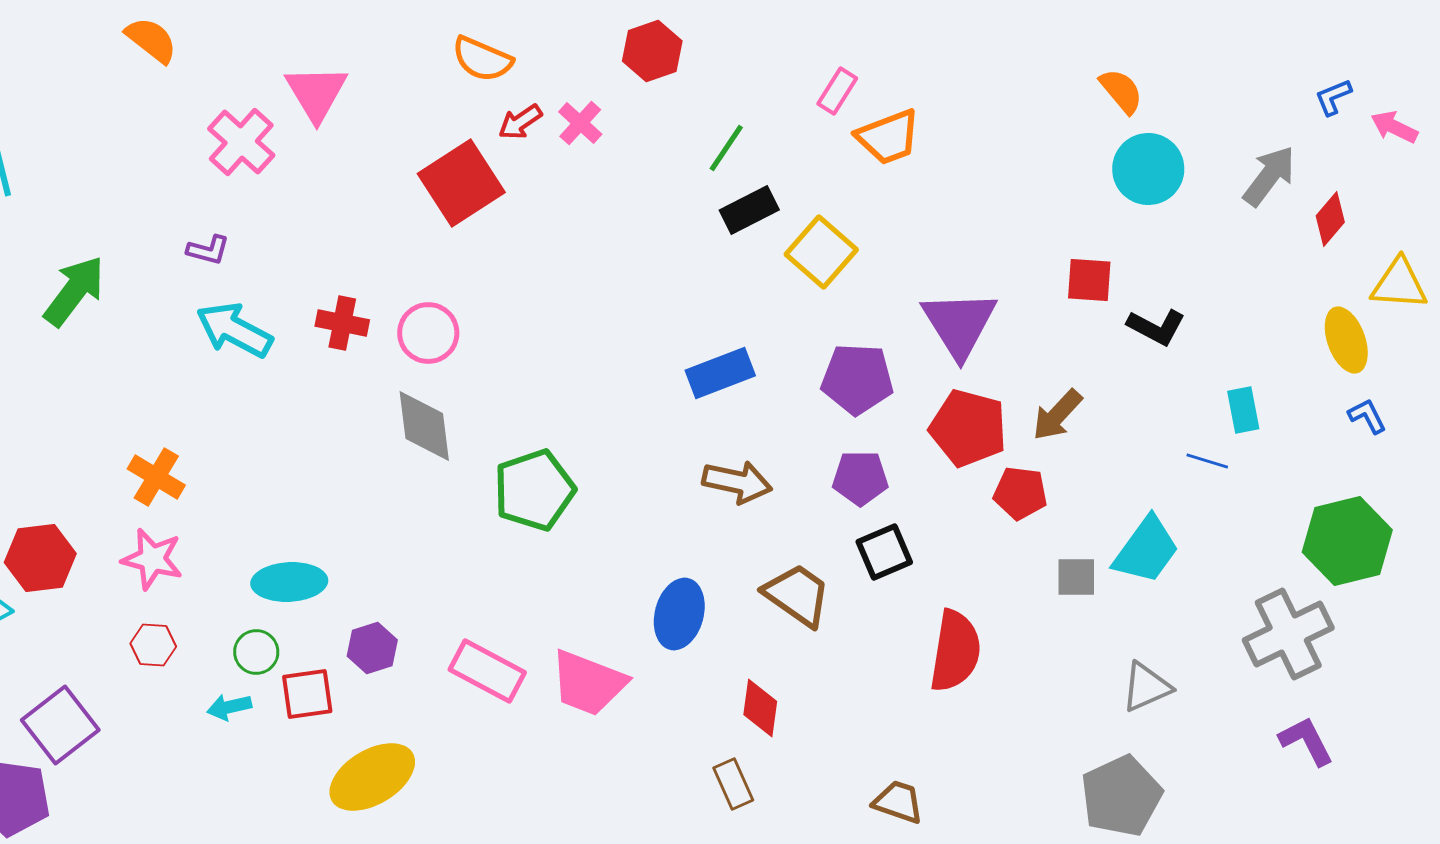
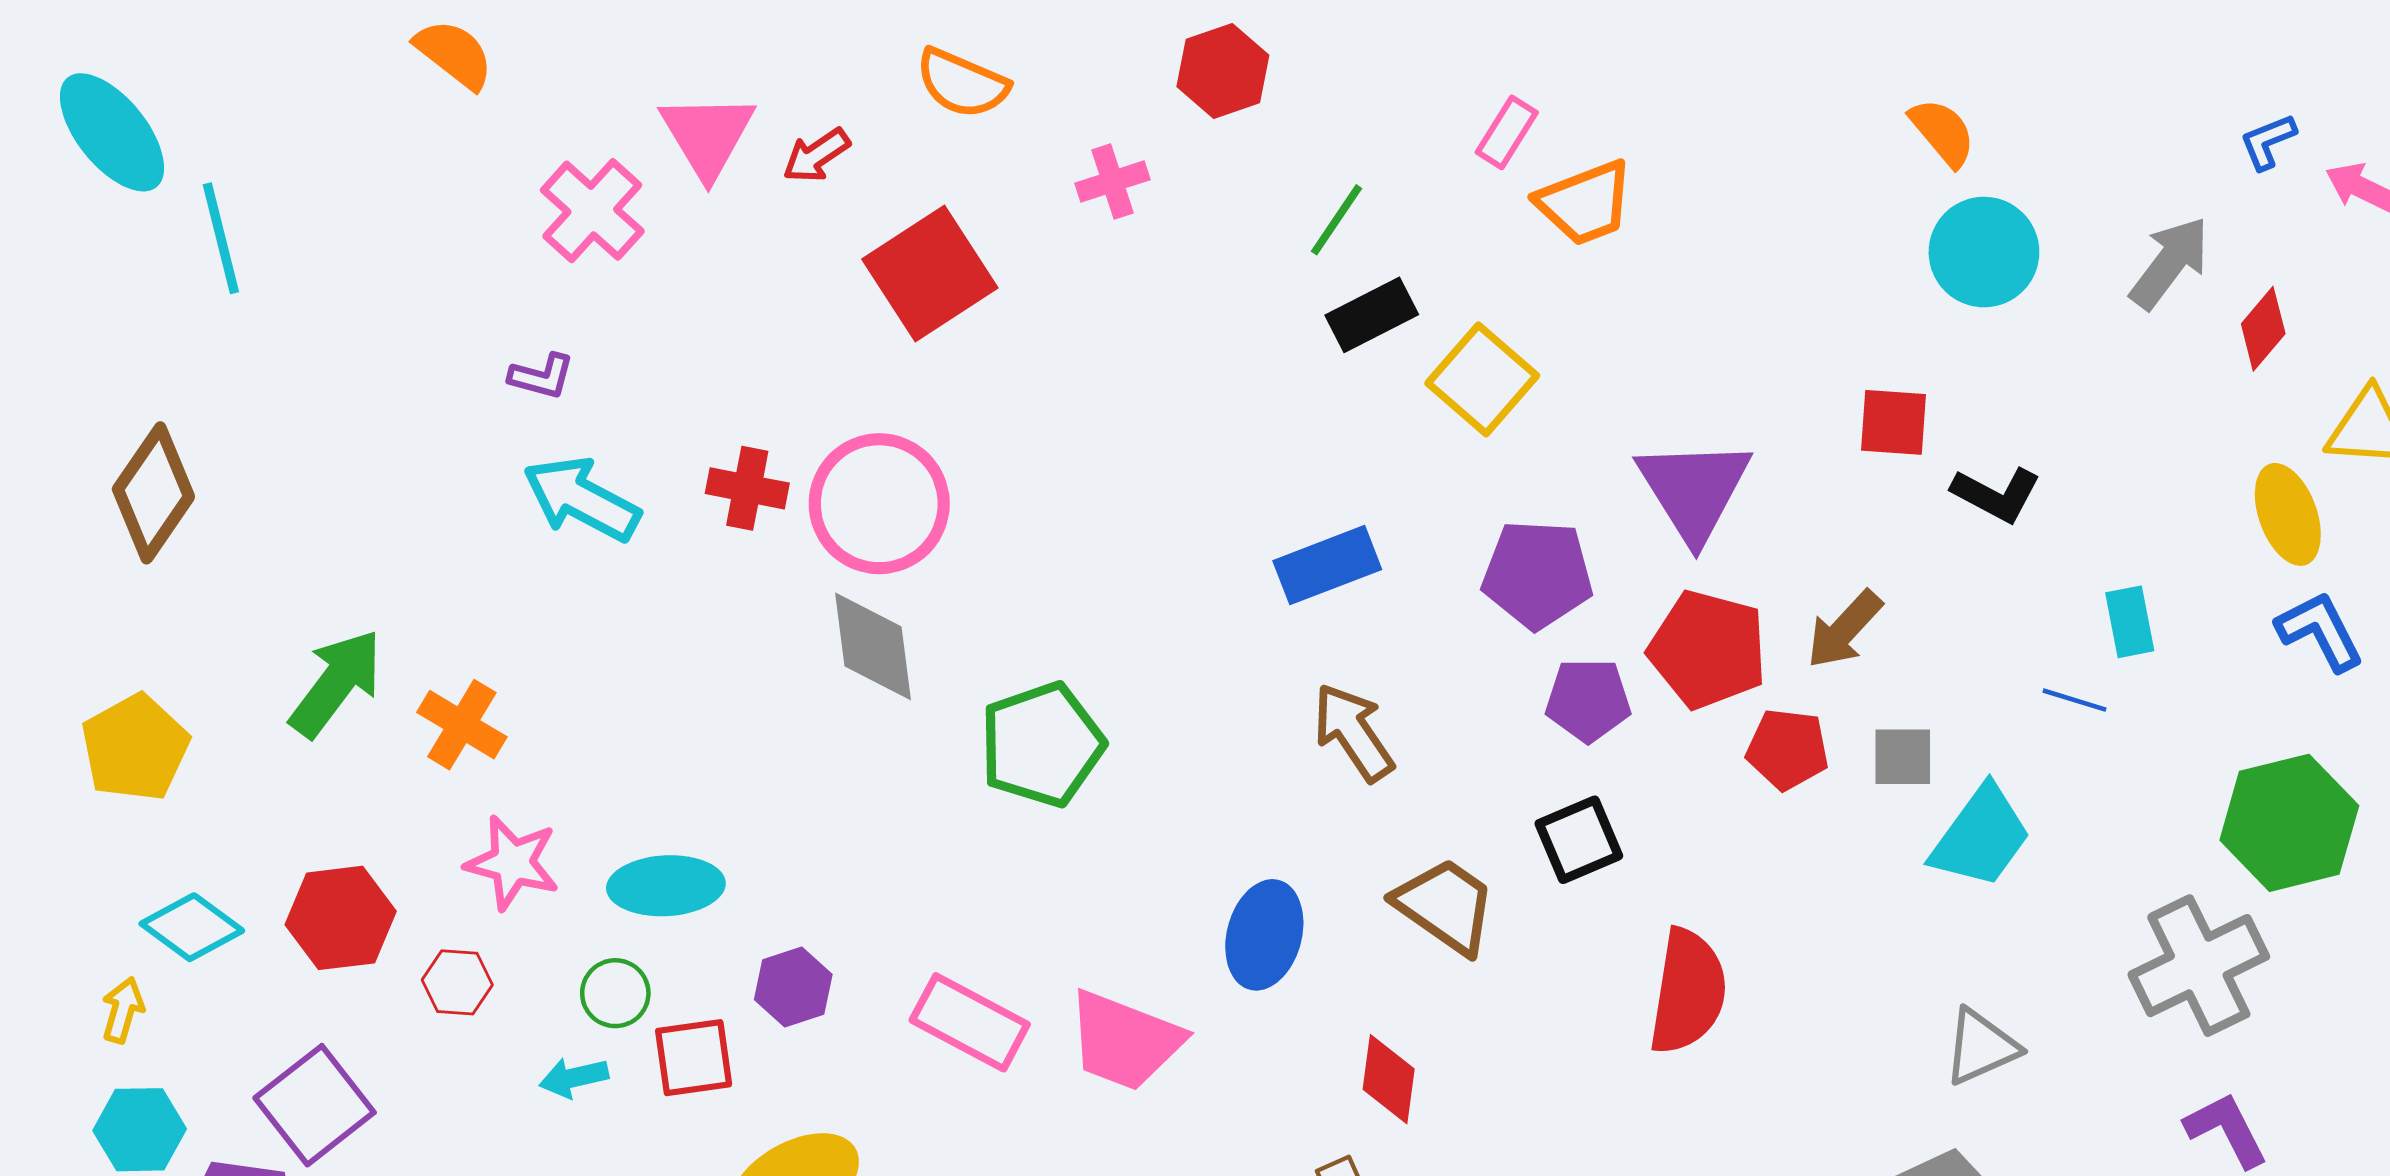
red arrow: (520, 122) -> (816, 155), moved
pink cross: (580, 123) -> (1112, 181), turned 30
green arrow: (74, 291) -> (336, 683), moved
pink circle: (428, 333) -> (879, 504), size x1.5
blue L-shape: (1367, 416) -> (2320, 631), size x1.5
purple pentagon: (860, 478) -> (1588, 700), moved
brown arrow: (737, 482) -> (1353, 732), turned -136
red hexagon: (40, 558) -> (341, 918), moved
pink star: (152, 559) -> (512, 863), moved
gray square: (1076, 577) -> (1903, 757), moved

